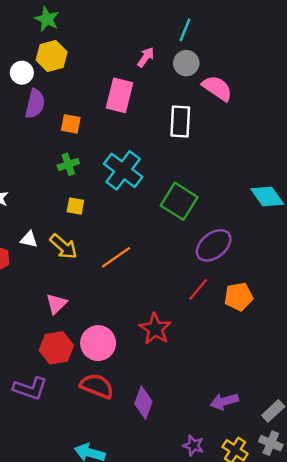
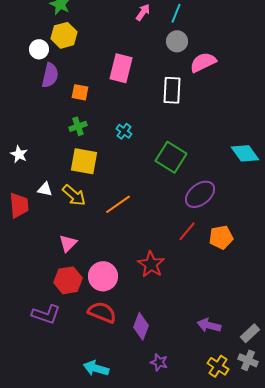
pink arrow: (146, 57) -> (143, 12), moved
pink semicircle: (217, 88) -> (203, 62), turned -60
cyan cross: (123, 170) -> (124, 131), size x0.5
yellow square: (75, 206) -> (84, 161), size x1.8
purple arrow: (224, 401) -> (209, 325), turned 30
purple star: (193, 446) -> (159, 362), moved

